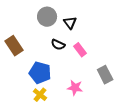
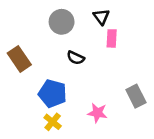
black triangle: (70, 23) -> (101, 17), moved
pink rectangle: (80, 50) -> (112, 38), moved, turned 40

